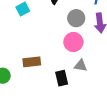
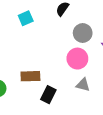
black rectangle: (62, 78) -> (48, 95), moved, turned 35

